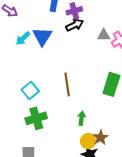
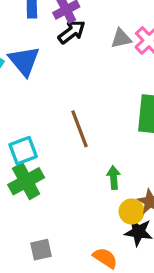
cyan square: (30, 90) -> (23, 151), turned 30
green cross: (36, 118) -> (26, 181), moved

